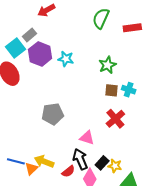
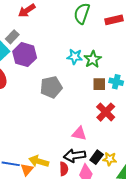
cyan star: (66, 59) -> (75, 57), moved
gray pentagon: (53, 114) -> (51, 87), moved
black arrow: (80, 159) -> (75, 156), turned -70
red semicircle: (68, 171) -> (64, 169), turned -48

